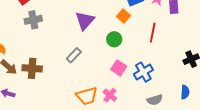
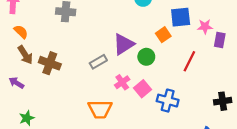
purple triangle: (85, 21) -> (124, 44), moved
blue cross: (143, 72) -> (168, 101), turned 30
pink cross: (110, 95) -> (122, 82), moved

